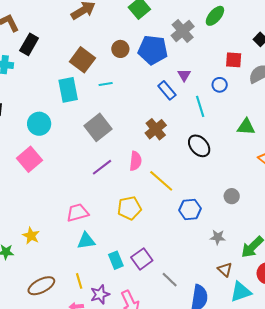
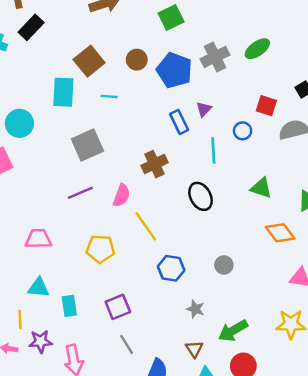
cyan triangle: (86, 241) -> (39, 288), moved
purple square: (142, 259) -> (118, 307), moved

